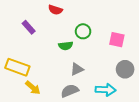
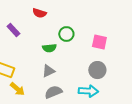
gray triangle: (77, 69) -> (48, 71), moved
gray circle: (125, 69) -> (97, 70), moved

